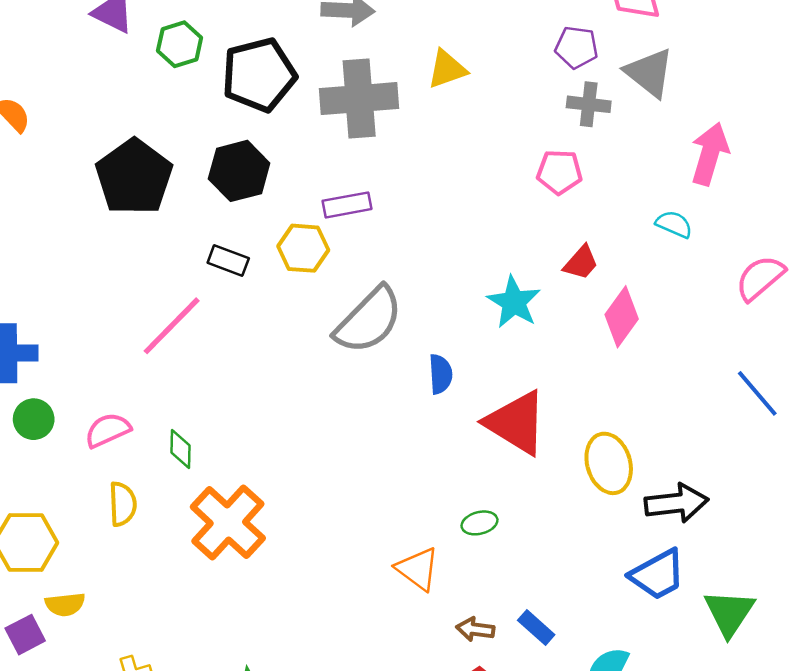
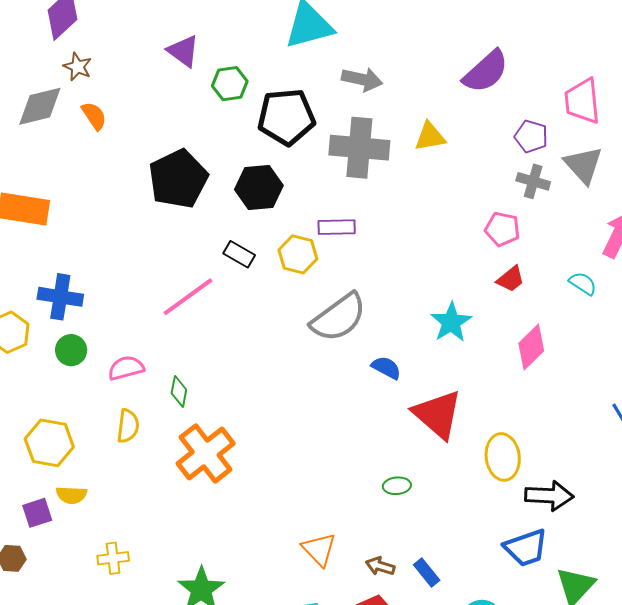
red trapezoid: (581, 263) -> (511, 279), moved
blue semicircle: (441, 374) -> (386, 368), turned -68
orange triangle: (418, 569) -> (319, 549), moved

